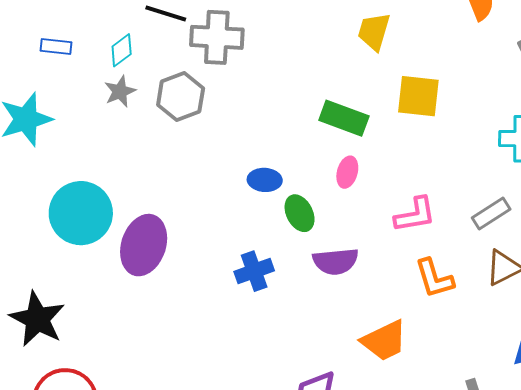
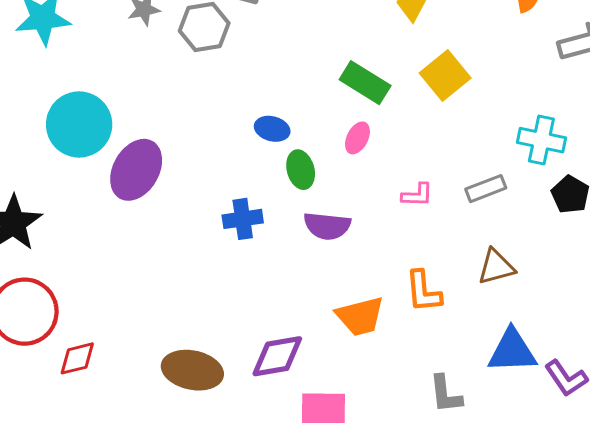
yellow square: (418, 96) -> (445, 75), turned 33
gray rectangle: (491, 213) -> (486, 189), moved
pink L-shape: (415, 215) -> (417, 195), size x0.7
orange L-shape: (434, 278) -> (423, 291), moved

